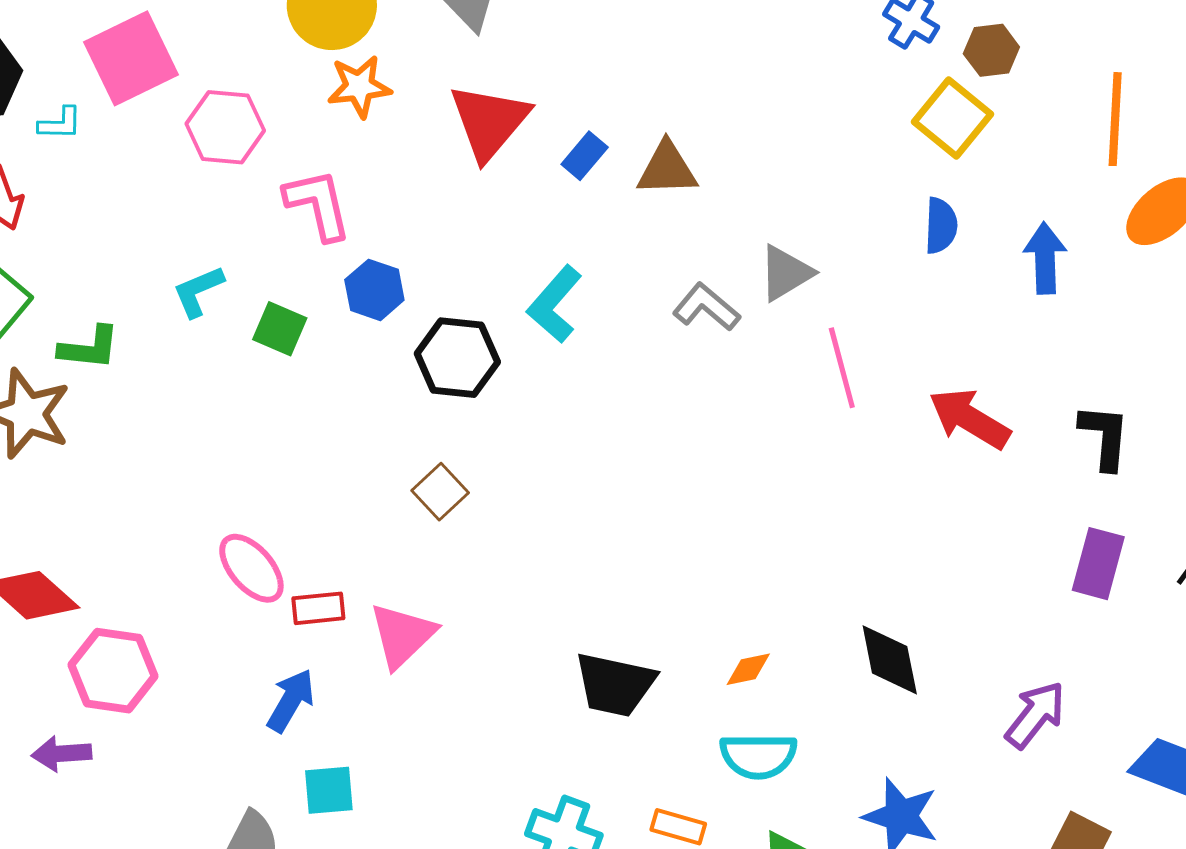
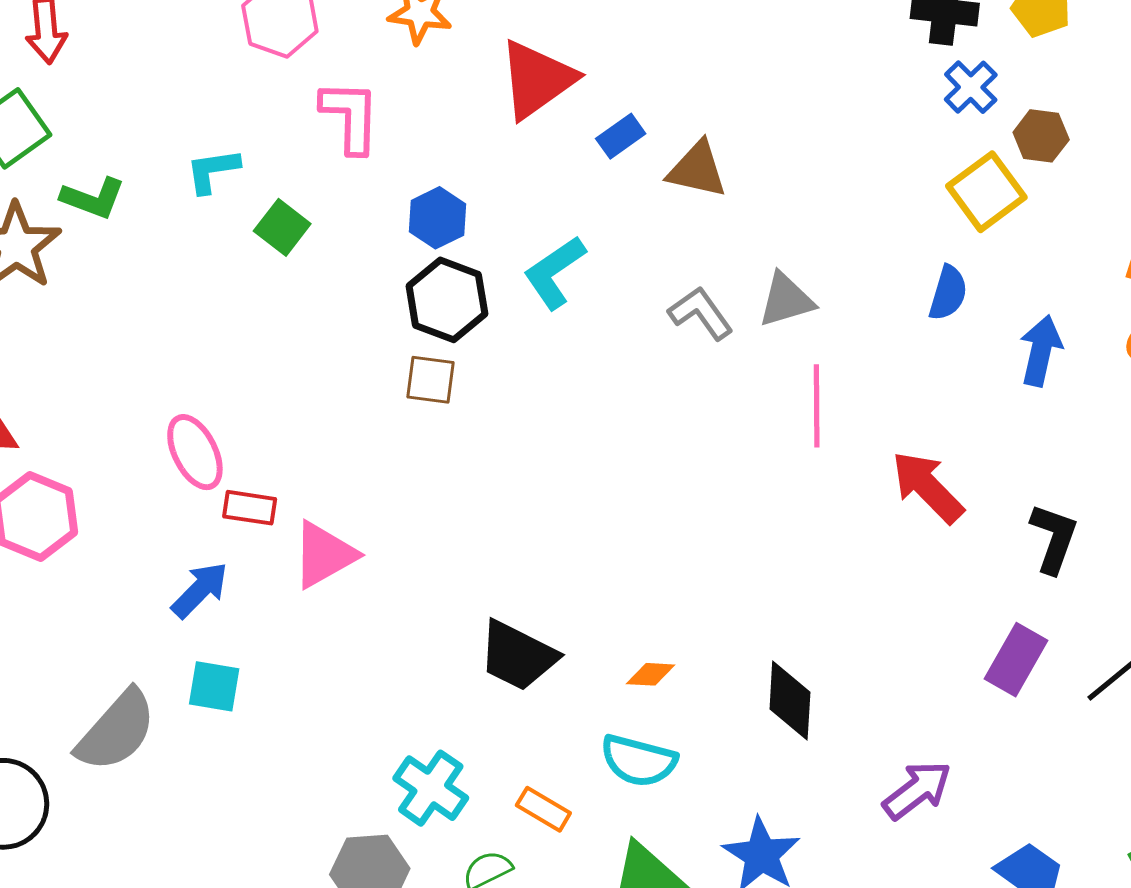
blue hexagon: (374, 290) -> (437, 218), moved
brown square: (440, 492) -> (430, 380), moved, turned 36

